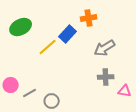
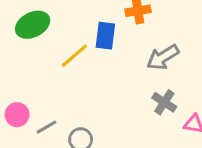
blue rectangle: (68, 34) -> (105, 36), turned -36
gray cross: (106, 77) -> (164, 102), turned 35

